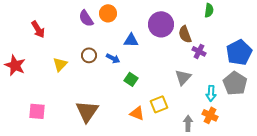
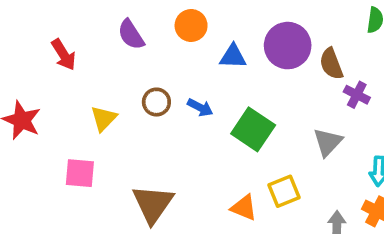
purple semicircle: (86, 18) -> (131, 35), moved
blue triangle: (131, 40) -> (233, 56), moved
green square: (131, 79) -> (253, 129), moved, size x1.6
pink square: (37, 111) -> (80, 173), moved

